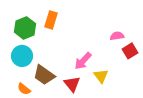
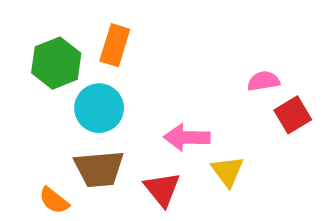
cyan circle: (22, 56) -> (99, 108), moved
pink arrow: (83, 61) -> (187, 137), turned 48
brown trapezoid: (44, 75) -> (99, 169), turned -40

